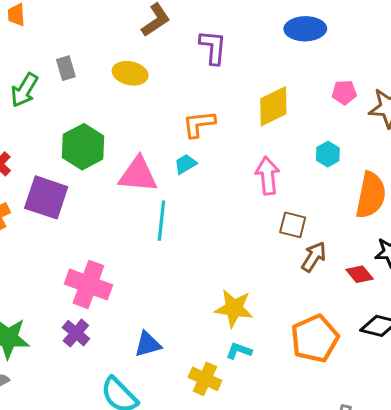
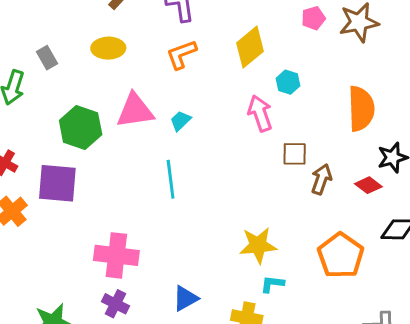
orange L-shape: (199, 124) -> (181, 54), moved
cyan hexagon: (328, 154) -> (288, 82), moved
pink triangle: (138, 175) -> (135, 111), moved

